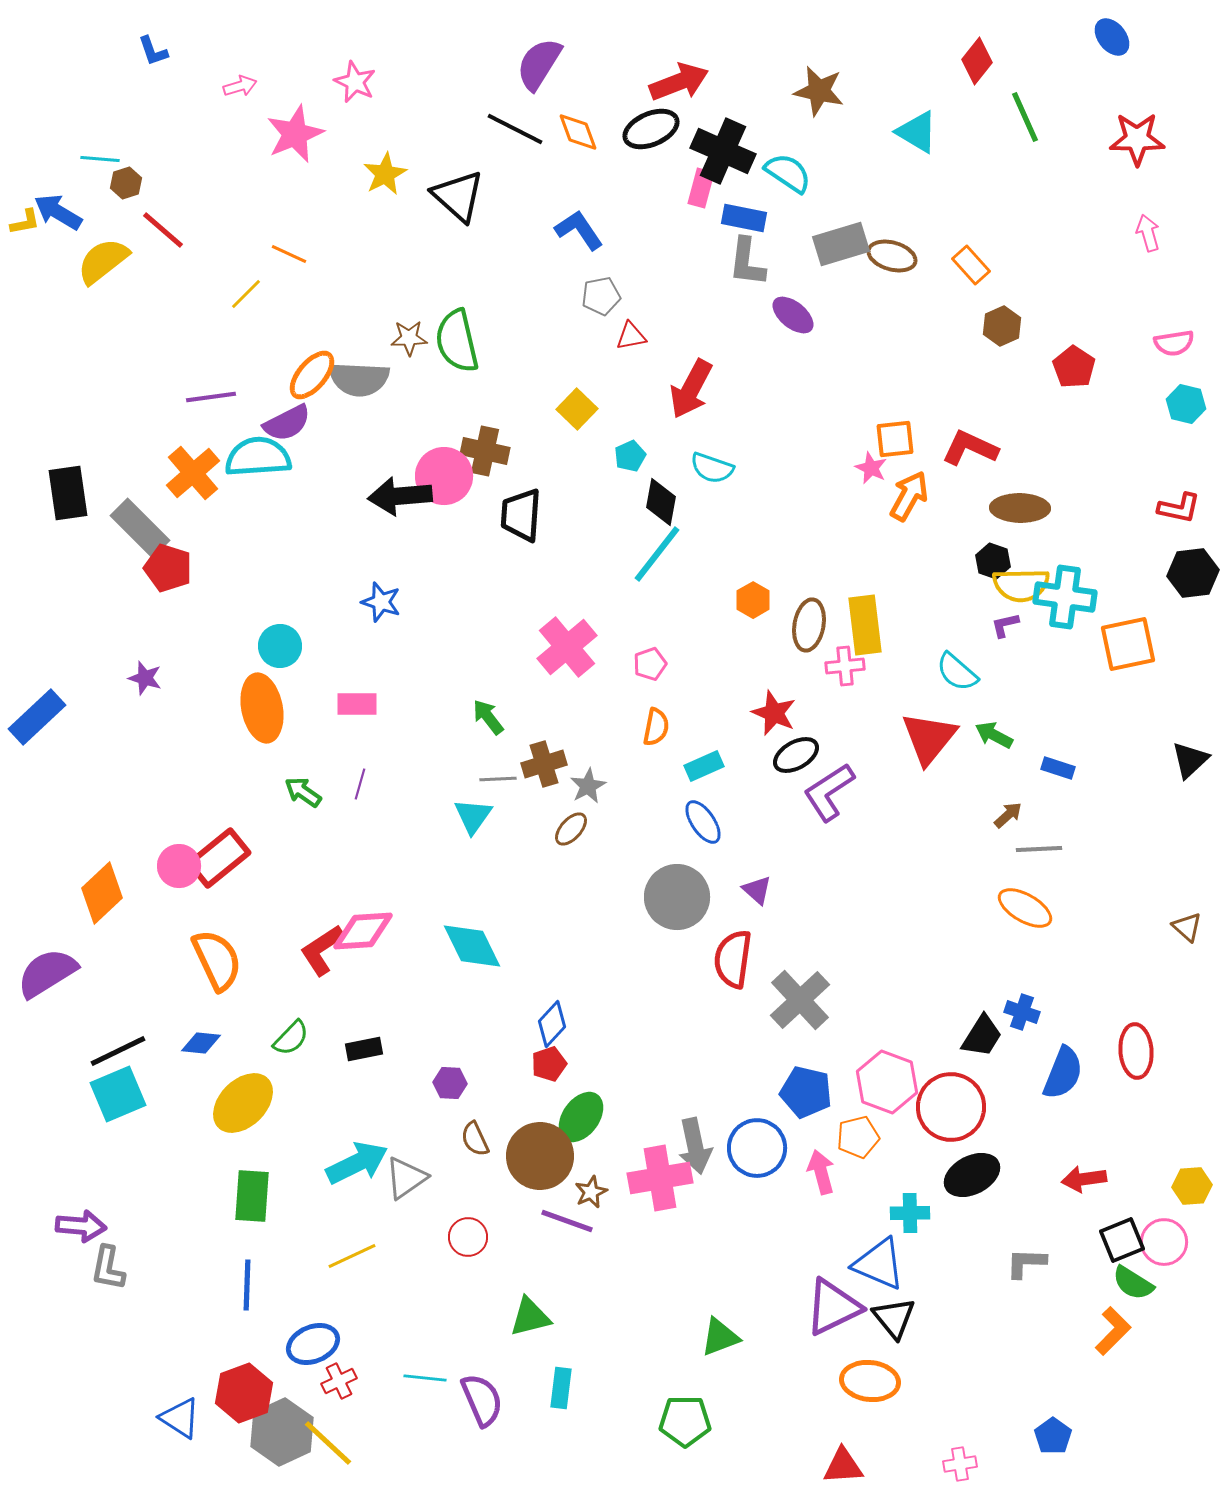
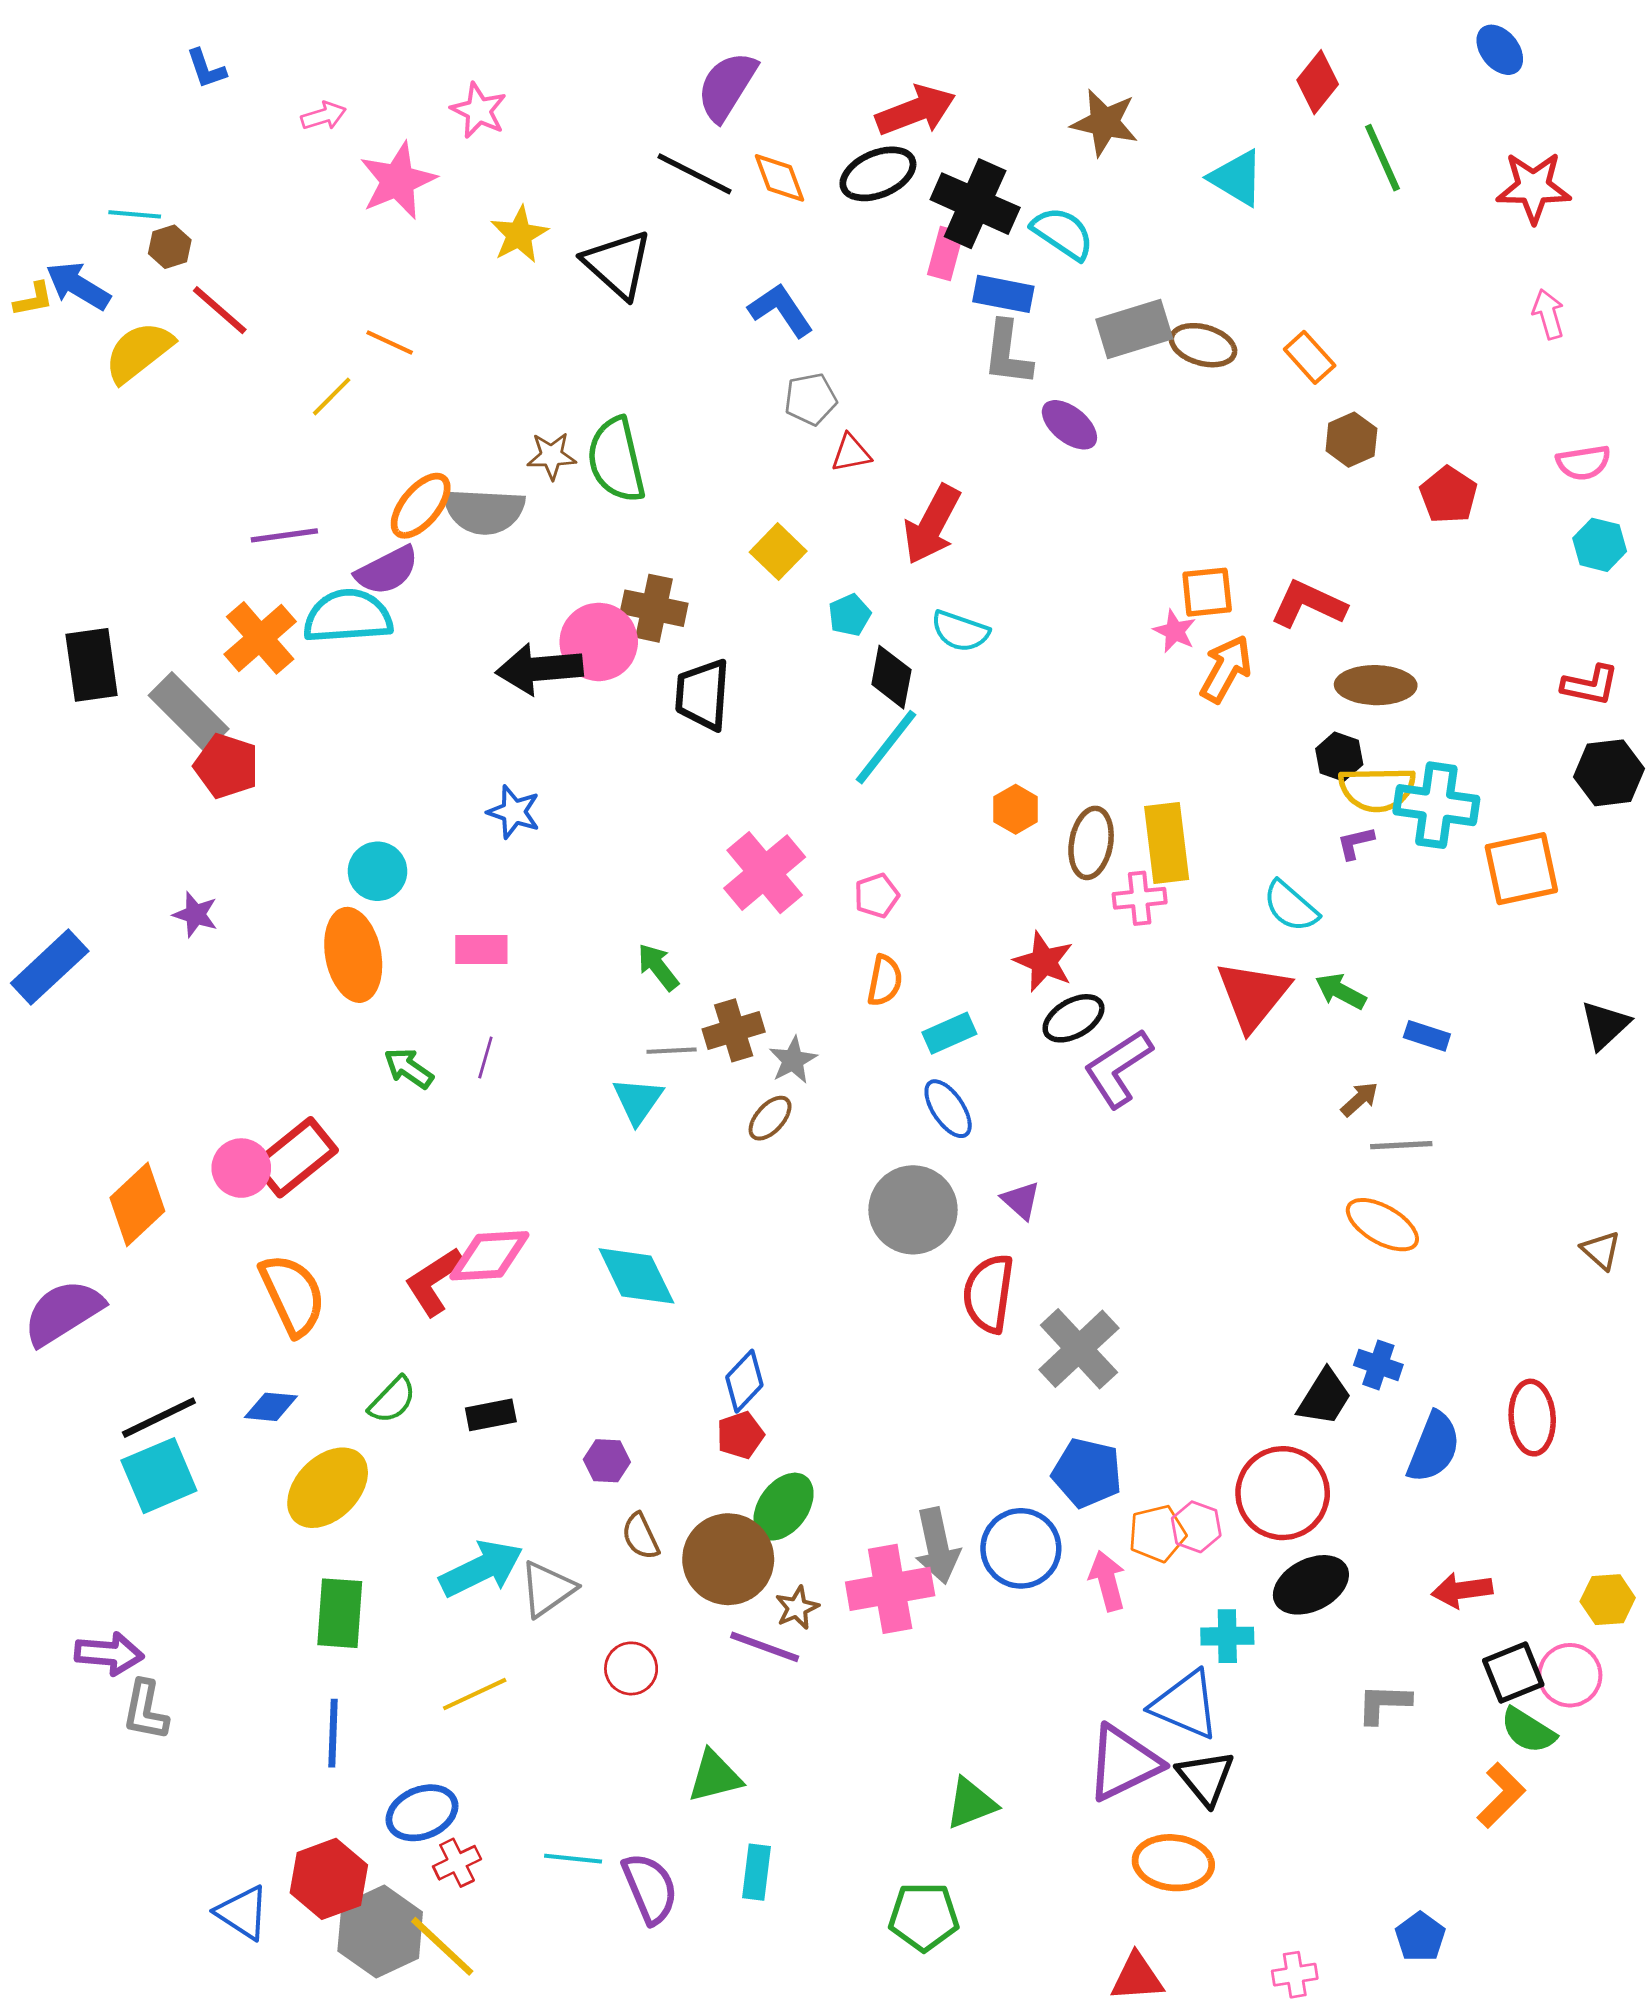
pink hexagon: (887, 1082) -> (1196, 1527), moved, size x0.6

